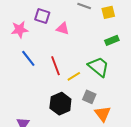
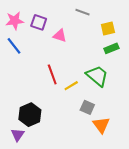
yellow square: (108, 12) -> (108, 28), moved
pink star: (20, 30) -> (15, 21), moved
blue line: (28, 58) -> (14, 46), moved
black hexagon: (60, 104) -> (30, 115), moved

